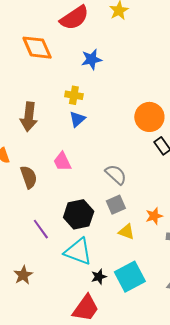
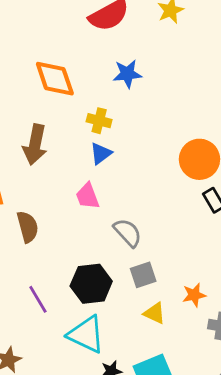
orange diamond: (37, 48) -> (55, 79), moved
pink trapezoid: (62, 162) -> (88, 196), moved
gray semicircle: (116, 175) -> (128, 233), moved

